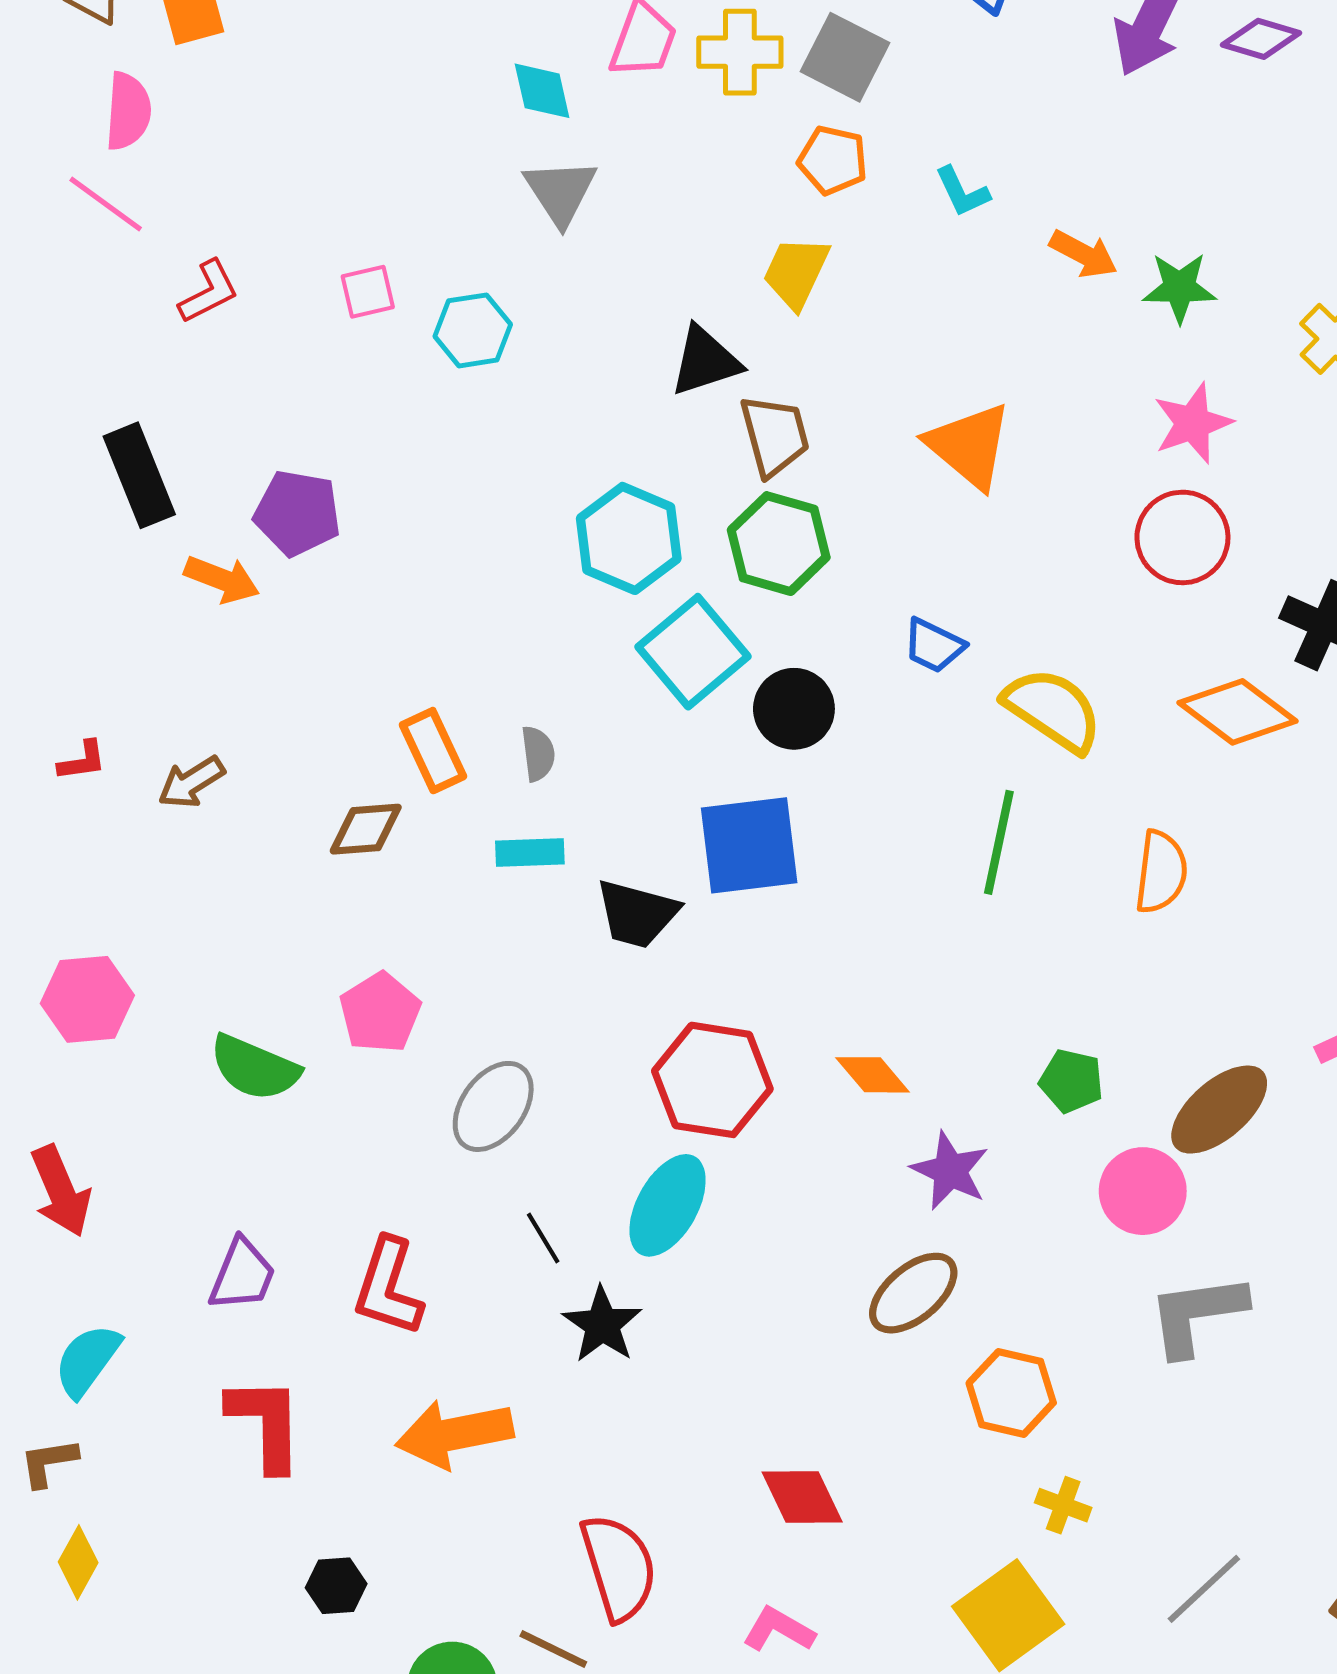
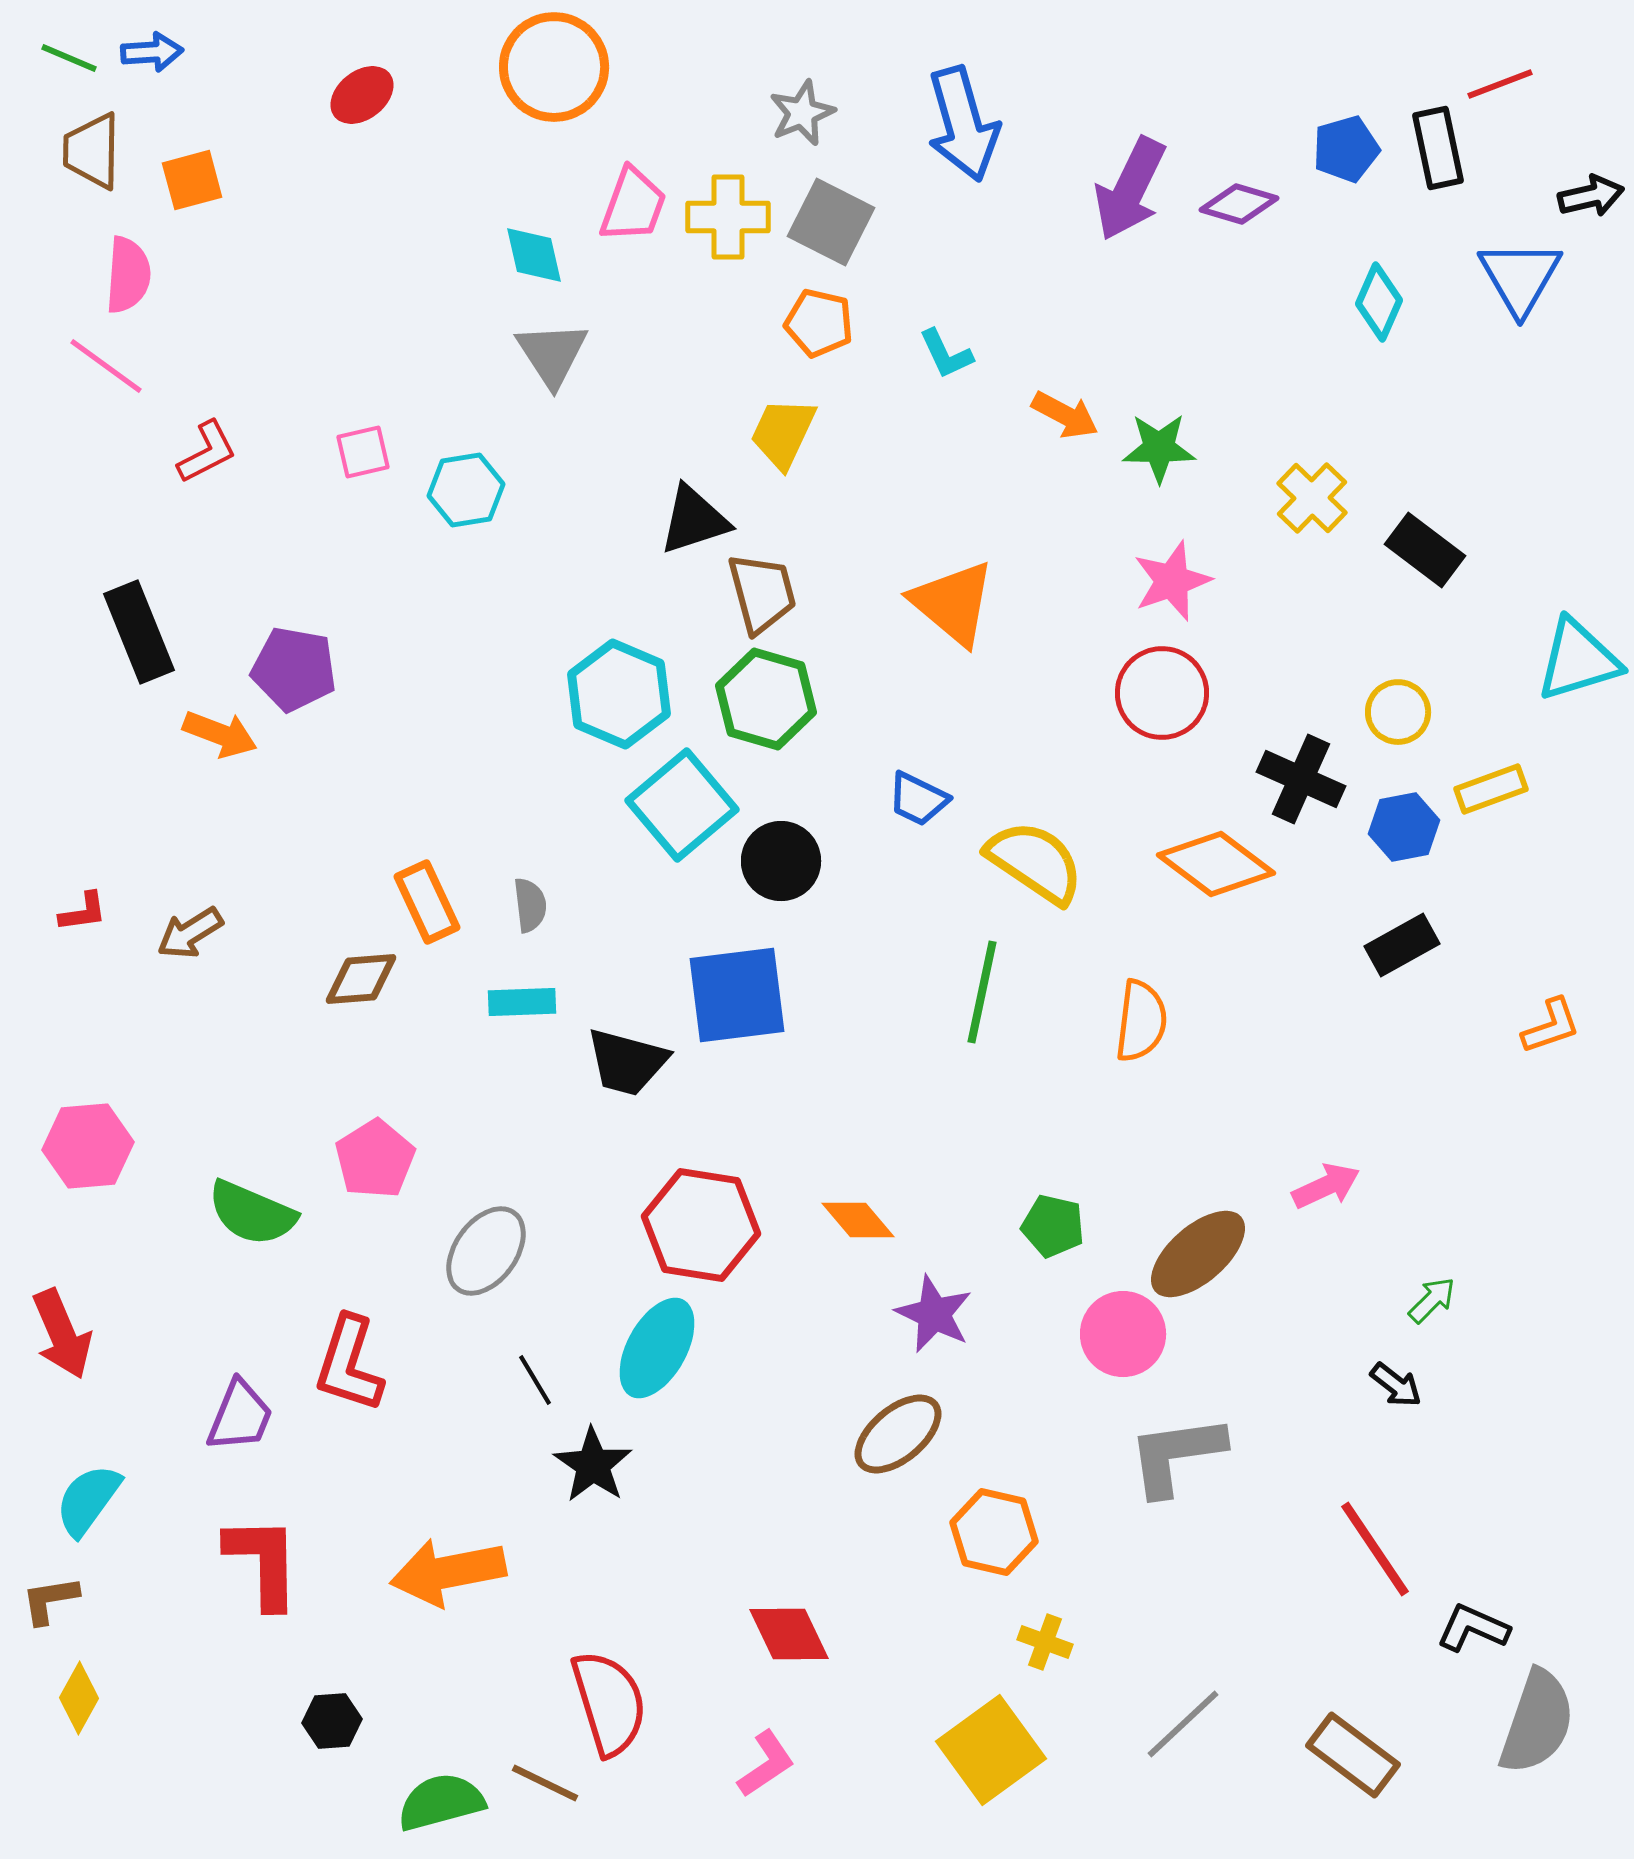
red L-shape: (388, 1287) -> (349, 1364), moved
pink L-shape: (779, 1630) -> (766, 1764), turned 116

